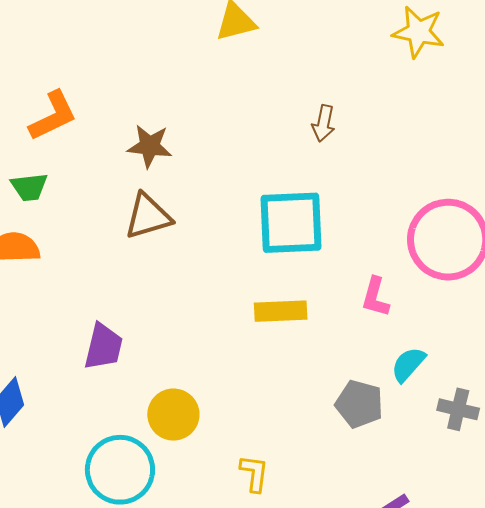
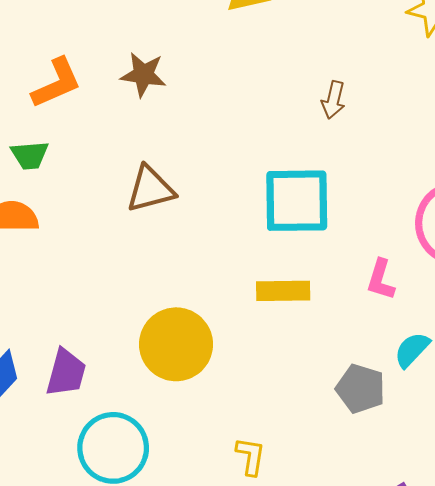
brown star: (150, 146) -> (143, 75), moved
purple trapezoid: (104, 347) -> (66, 373), moved
yellow circle: (173, 415) -> (176, 344), moved, size x1.4

